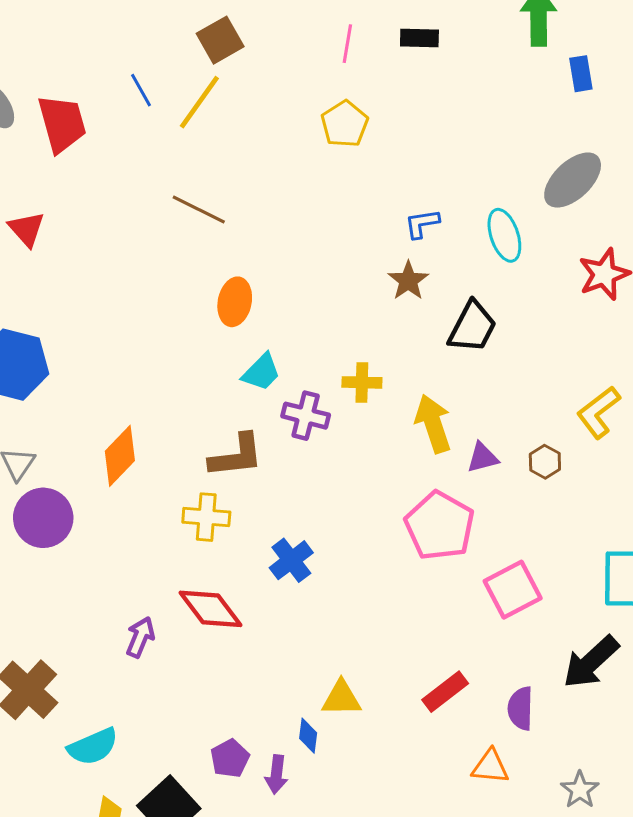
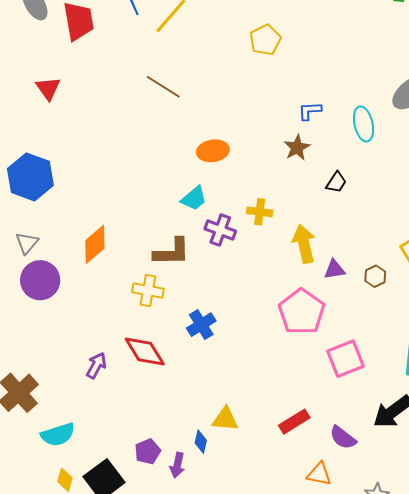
orange ellipse: (235, 302) -> (213, 151), moved, turned 64
black trapezoid: (472, 327) -> (336, 182), size x0.6
purple semicircle: (521, 708) -> (343, 438), turned -60

